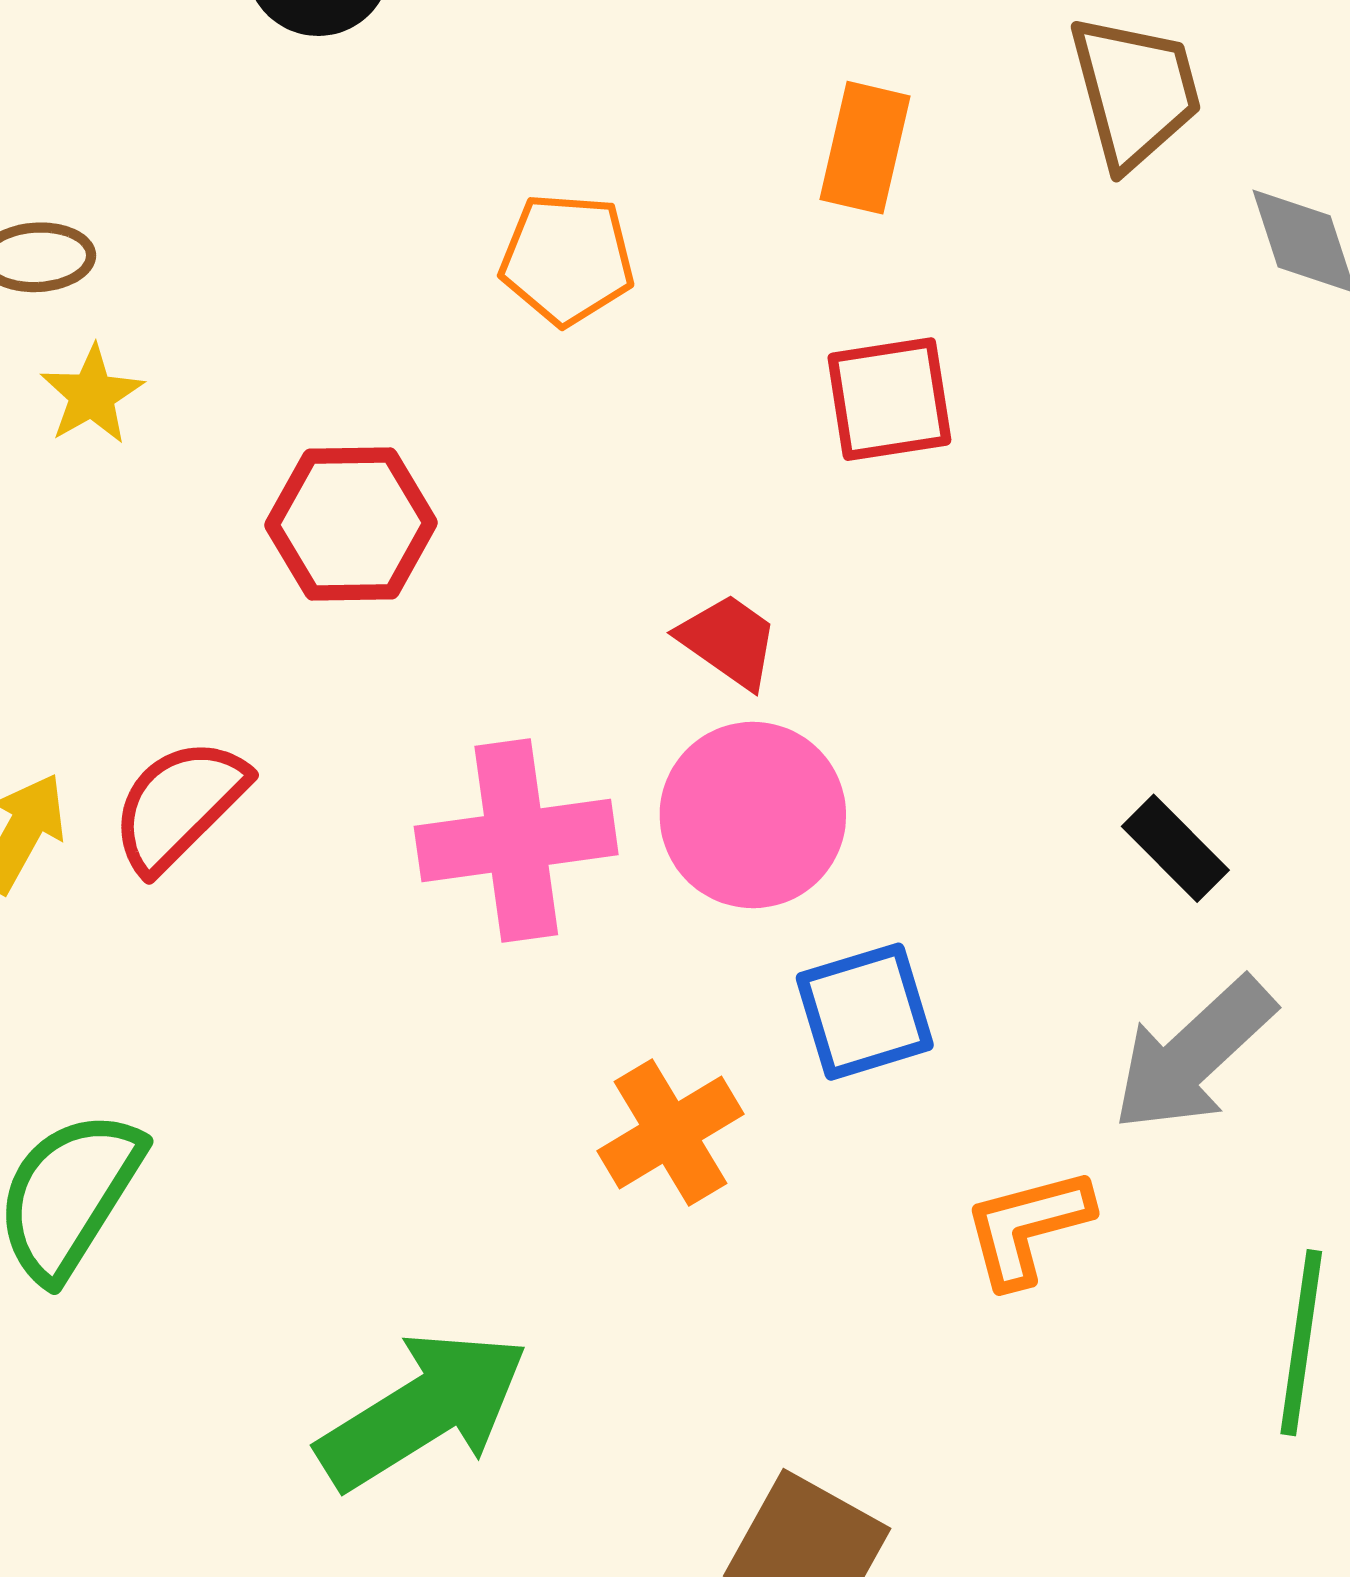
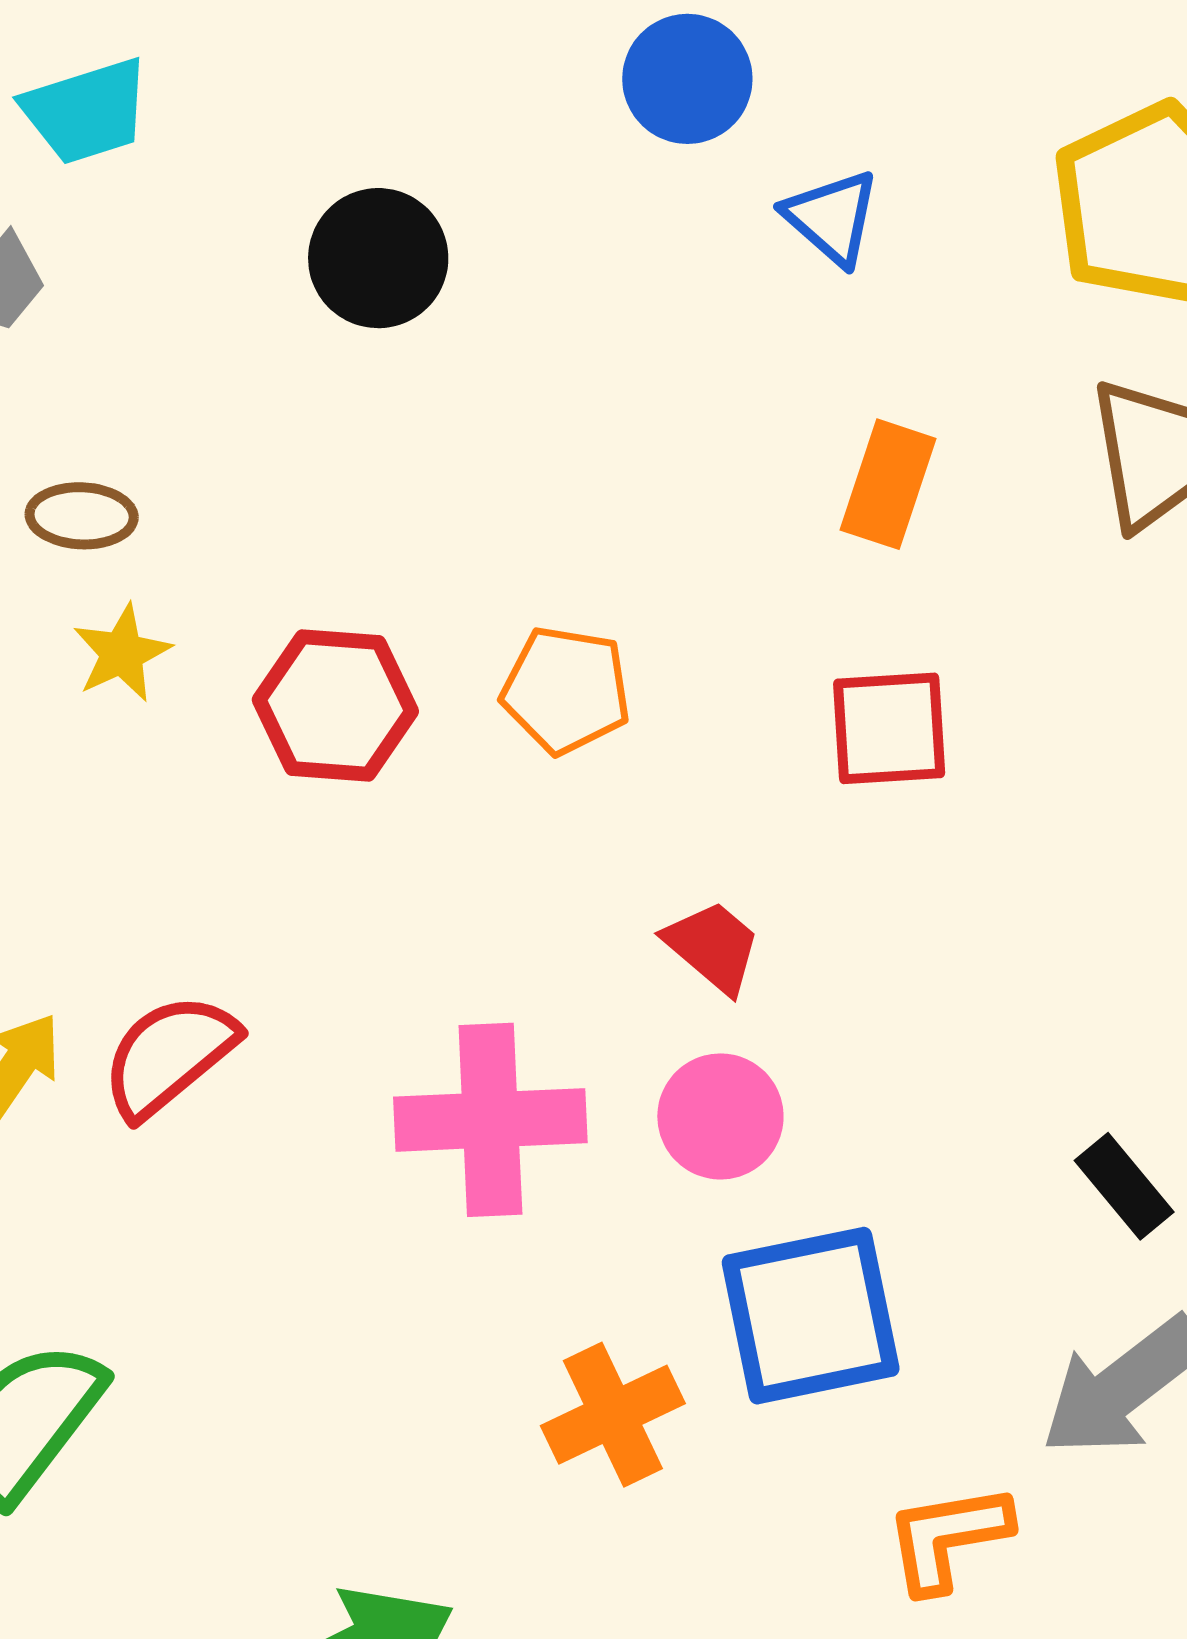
orange pentagon: (567, 259) -> (566, 690), moved
red hexagon: (351, 524) -> (335, 706), moved
pink circle: (753, 815) -> (720, 1116), size x0.7
blue square: (865, 1012) -> (811, 1316), size x1.4

